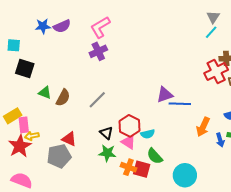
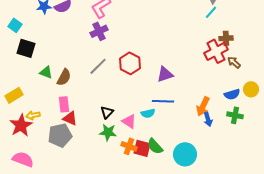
cyan square: (14, 45) -> (15, 25), turned 32
gray line: (97, 100) -> (98, 66), moved
blue line: (180, 104) -> (163, 101), moved
pink rectangle: (24, 125) -> (64, 104), moved
red hexagon: (129, 126) -> (130, 63), moved
black triangle: (106, 133) -> (107, 112), turned 32
blue arrow: (220, 140) -> (208, 119), moved
green semicircle: (155, 156) -> (155, 146), moved

